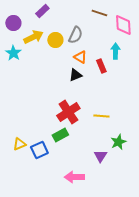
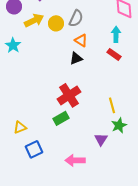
cyan star: (13, 53) -> (13, 45), moved
red rectangle: (101, 66) -> (114, 54), moved, turned -32
yellow line: (101, 116) -> (112, 105), moved, turned 70
blue square: (39, 150) -> (34, 149), moved

